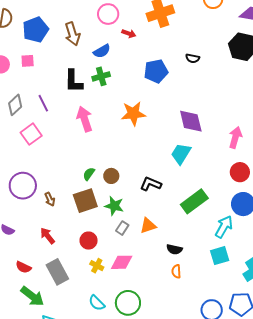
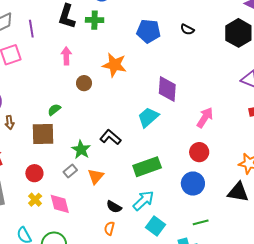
pink arrow: (85, 119) -> (66, 56), size x0.7
brown circle: (111, 176) -> (84, 83), moved
green star: (114, 206) -> (81, 150), moved
orange triangle: (148, 226) -> (96, 176), turned -48
cyan arrow: (224, 227) -> (143, 201), moved
cyan square: (220, 256) -> (155, 226), turned 36
pink diamond: (122, 262) -> (60, 204), turned 60

